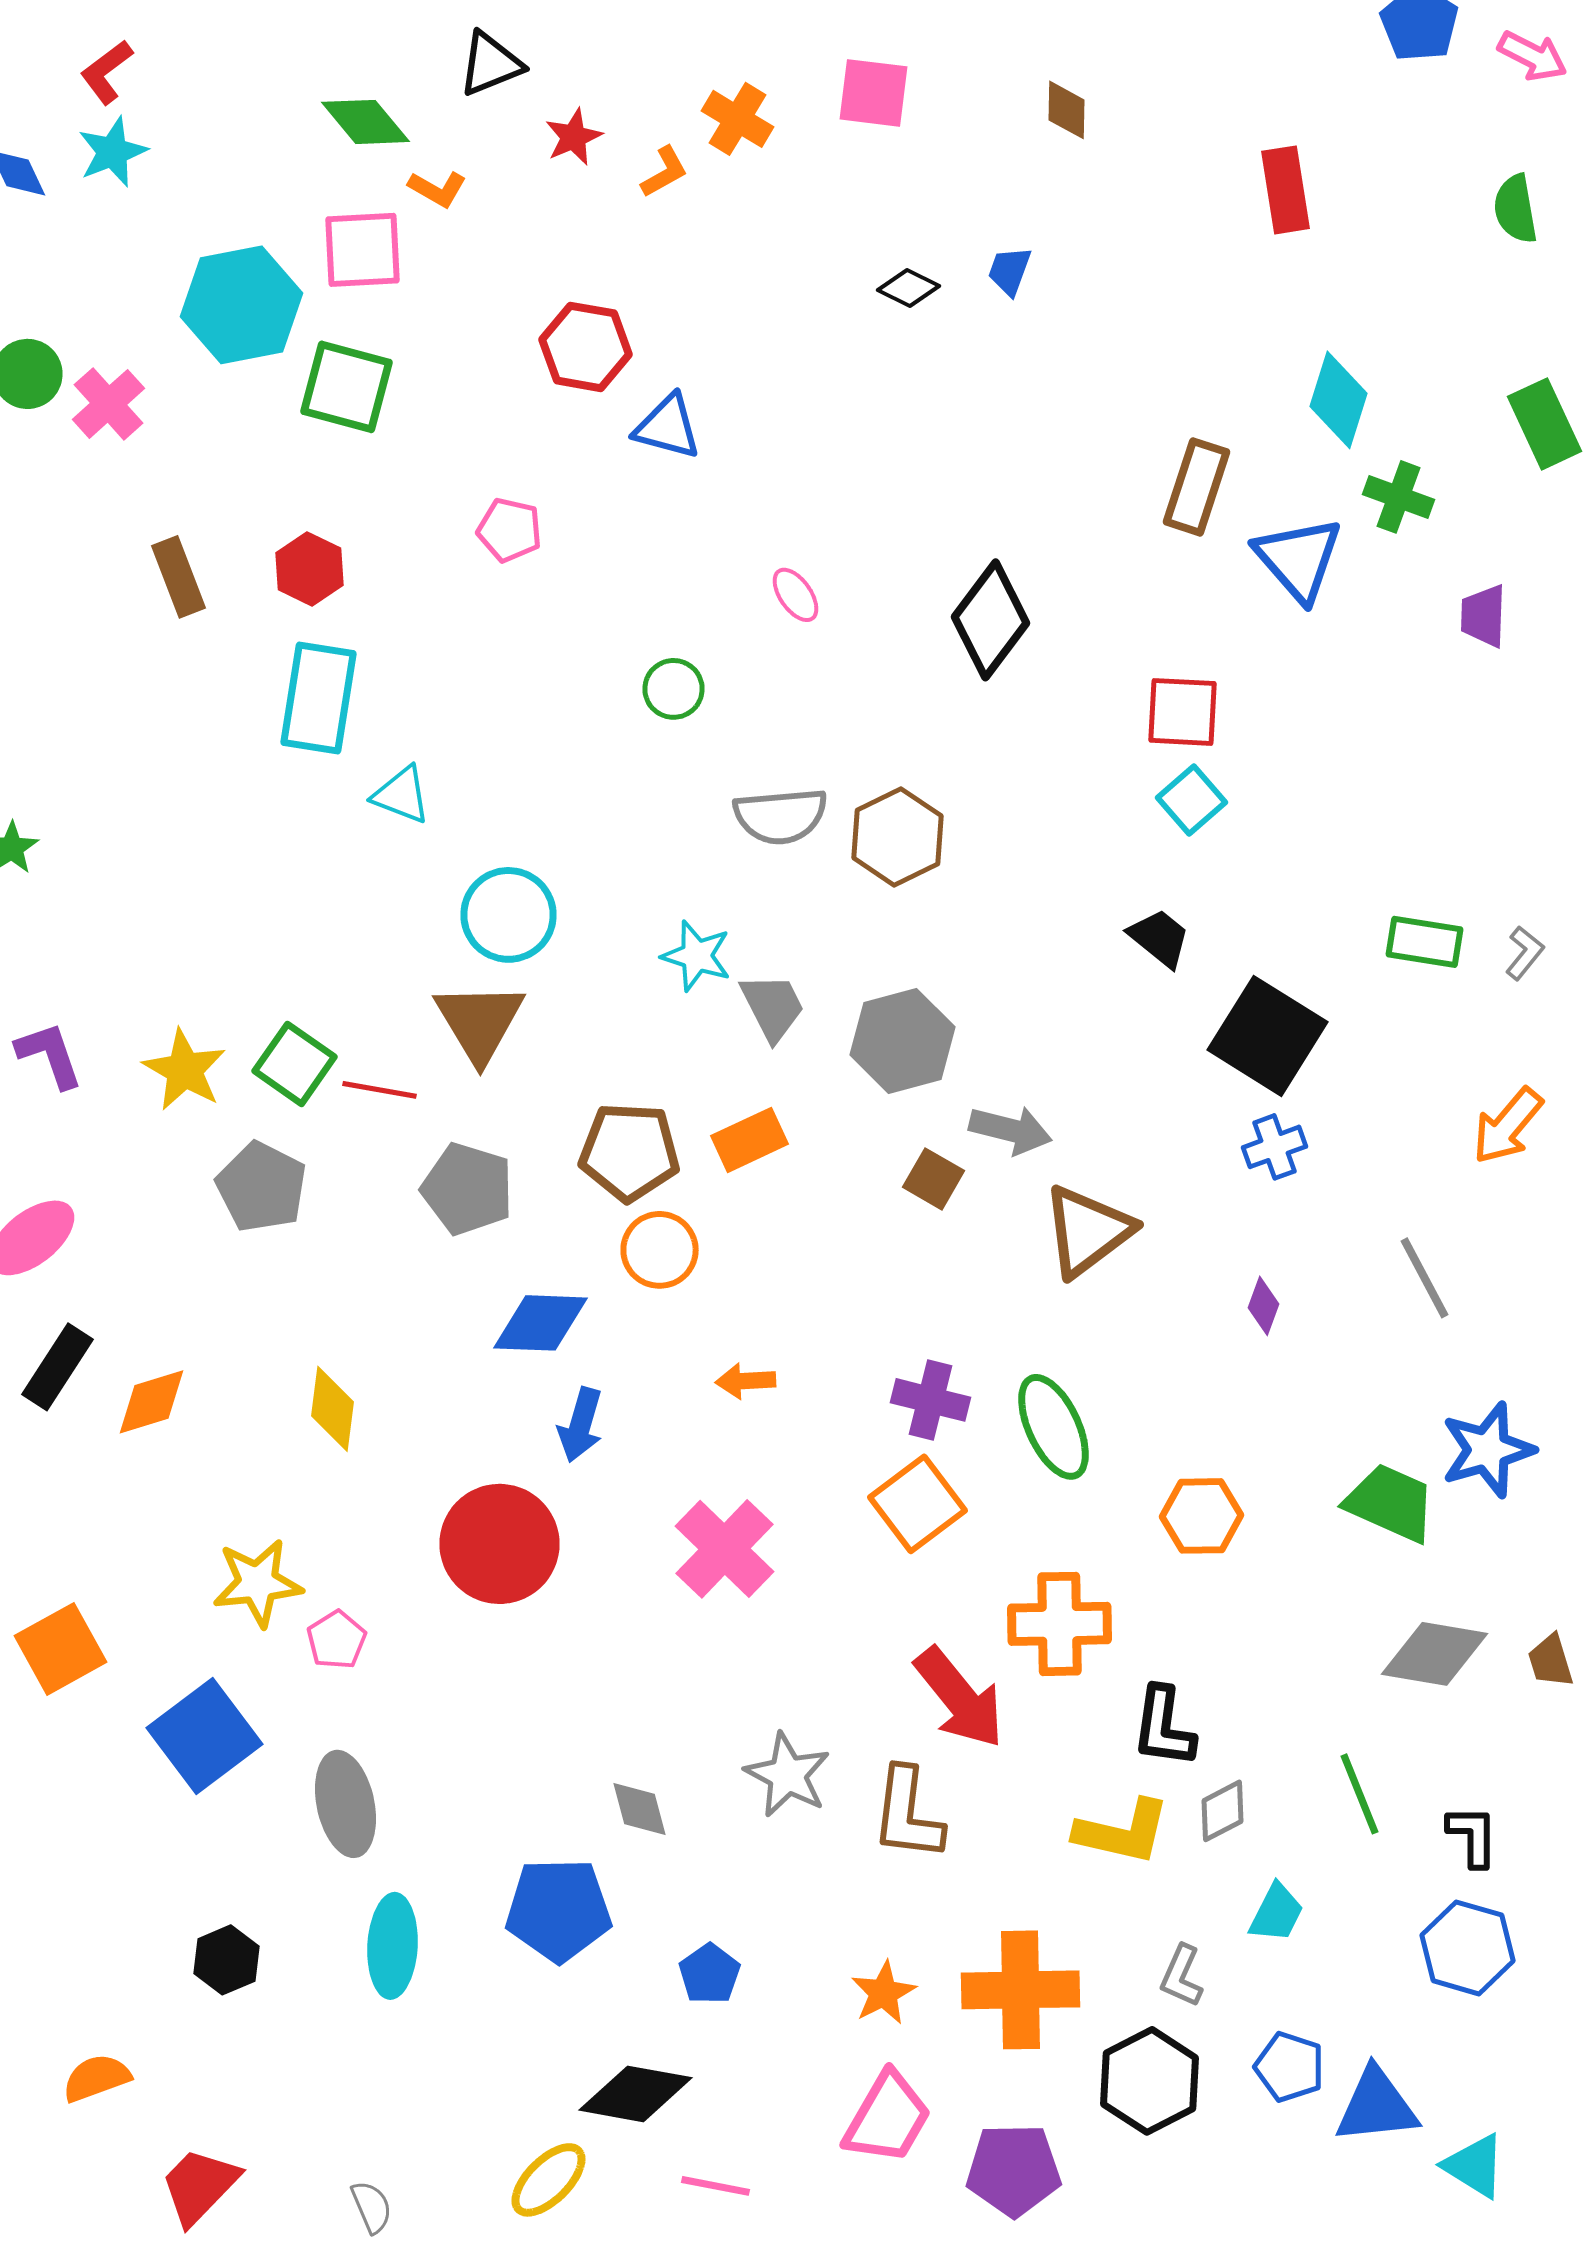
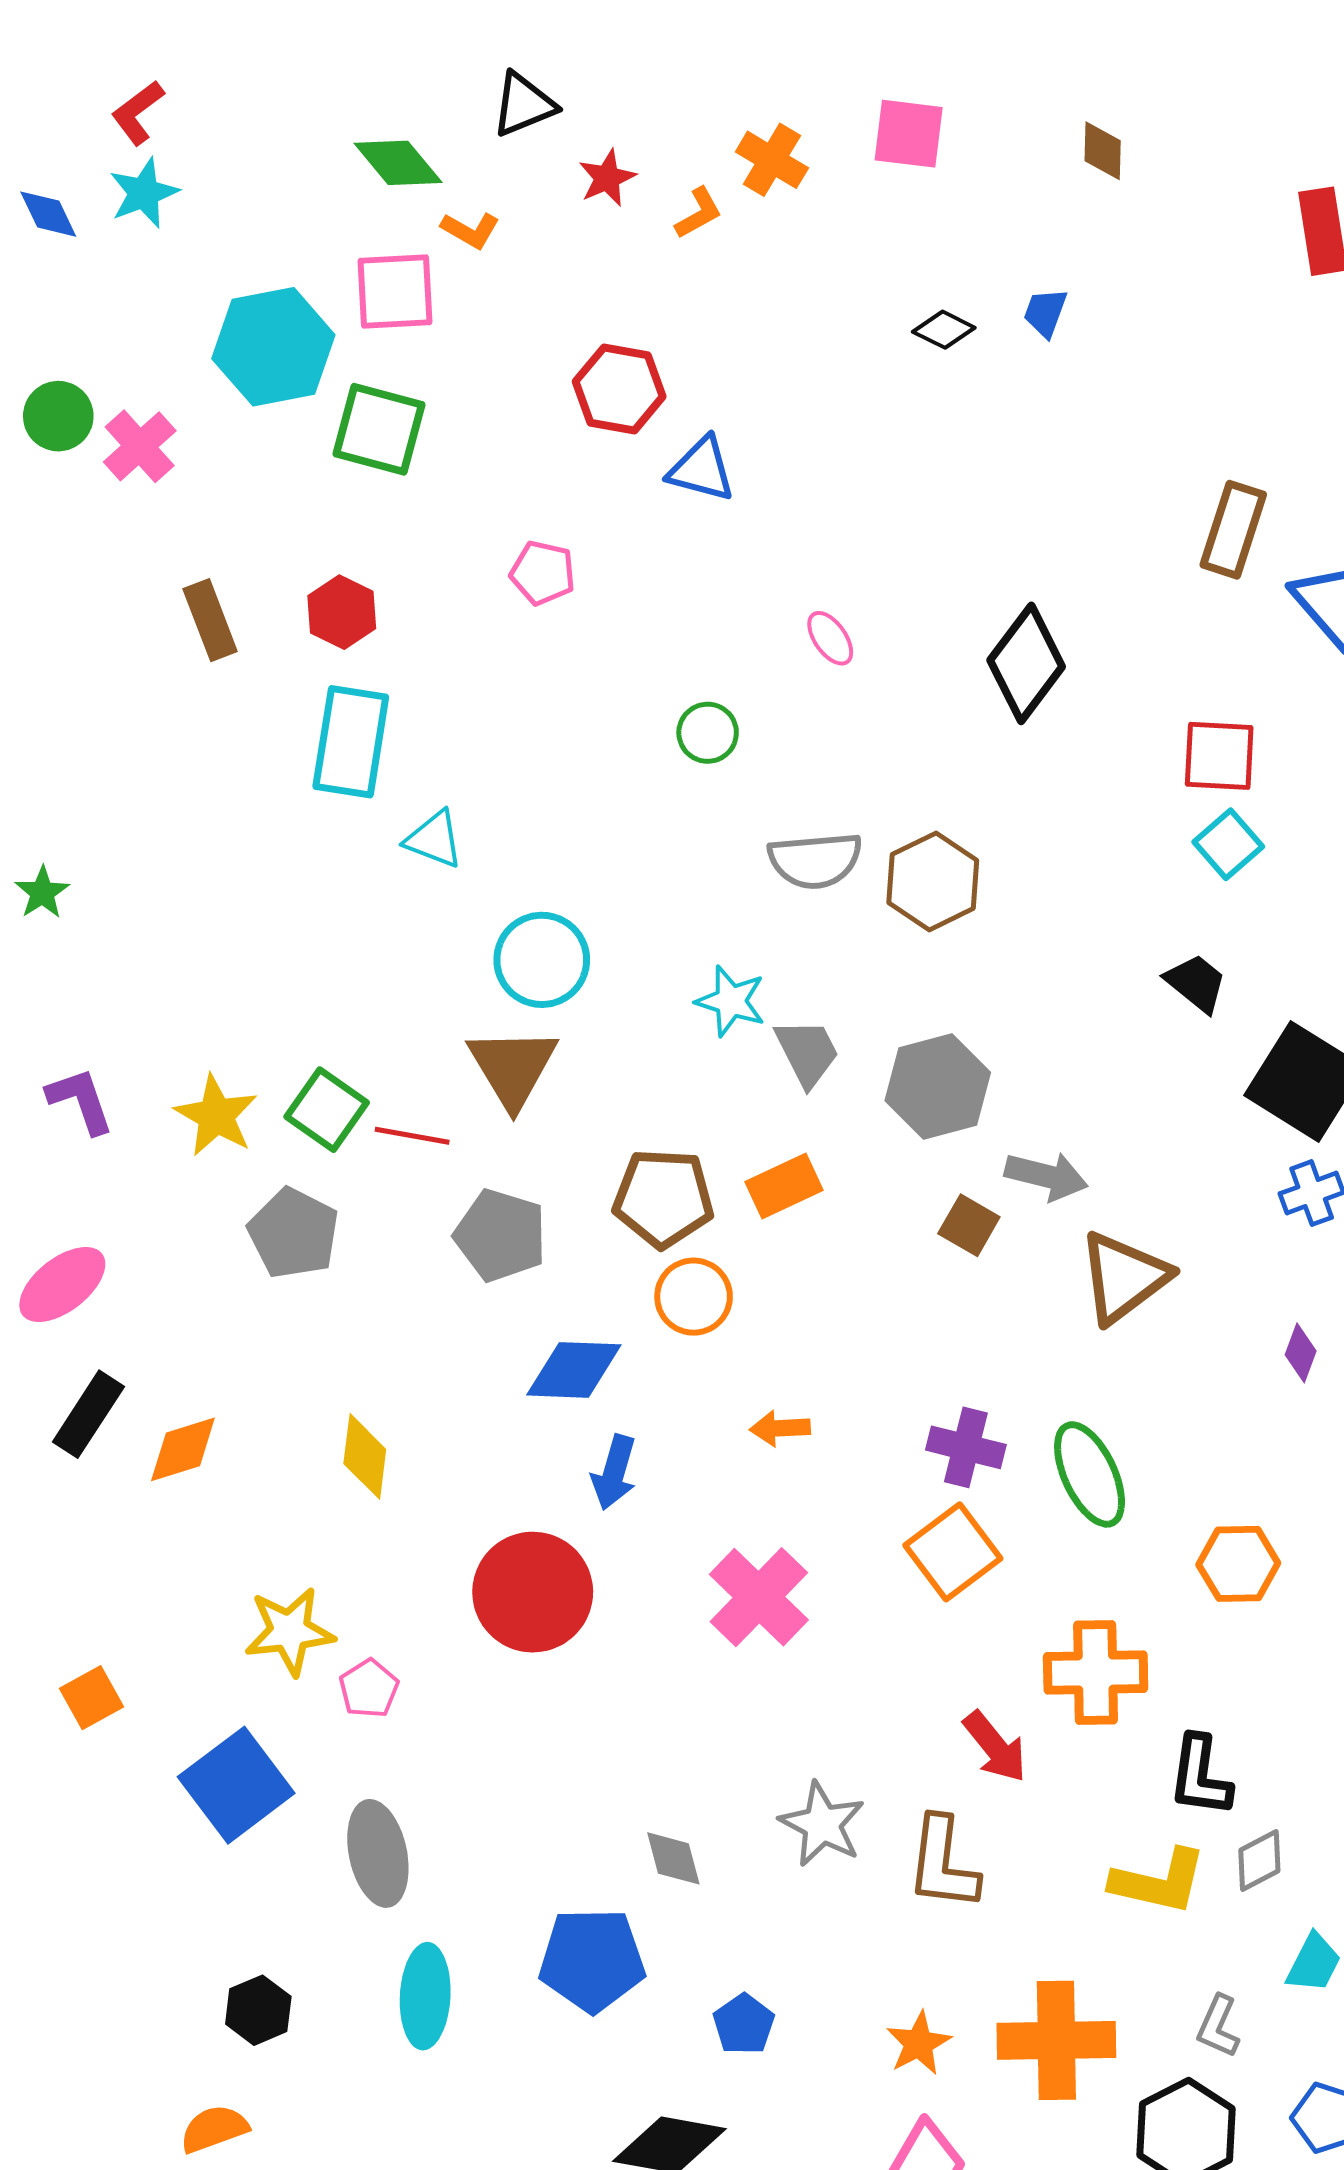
orange square: (60, 1649) -> (91, 1698), size x0.7
red arrow: (960, 1698) -> (995, 1747), size x0.7
orange semicircle: (96, 2078) -> (214, 2129), moved

